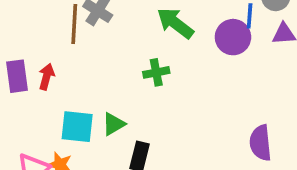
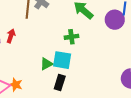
cyan square: (77, 127) -> (62, 60), moved

